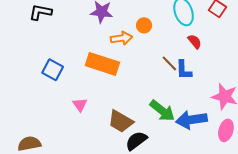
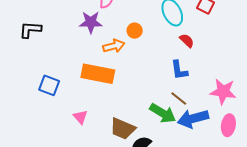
brown line: (169, 63) -> (179, 99), moved

